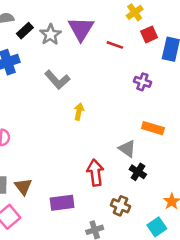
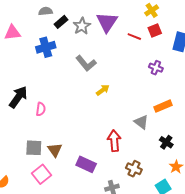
red square: (149, 34) -> (155, 31), moved
yellow arrow: (79, 112) -> (103, 90), turned 40
orange rectangle: (153, 128) -> (163, 106), turned -42
black cross: (138, 172) -> (166, 142), moved
purple rectangle: (62, 203) -> (86, 164), turned 30

